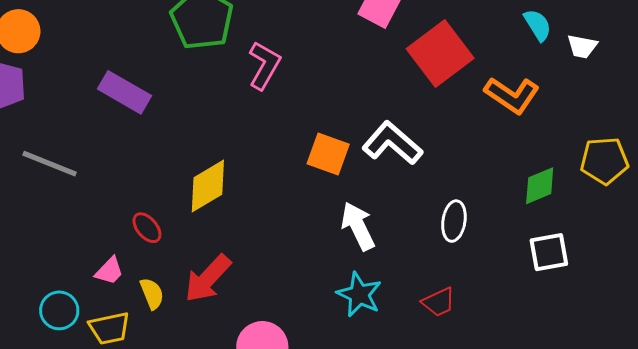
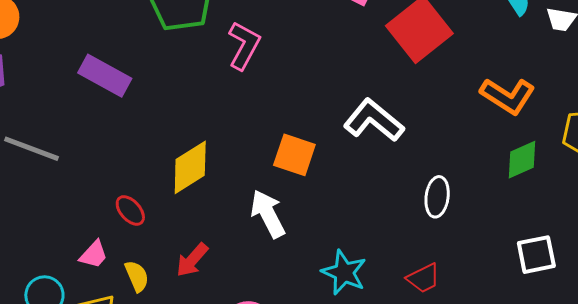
orange L-shape: (512, 95) -> (508, 96), moved
orange square: (328, 154) -> (294, 155), moved
white arrow: (358, 226) -> (268, 214), moved
white square: (549, 252) -> (536, 255), moved
red arrow: (208, 279) -> (192, 260), size x0.7

